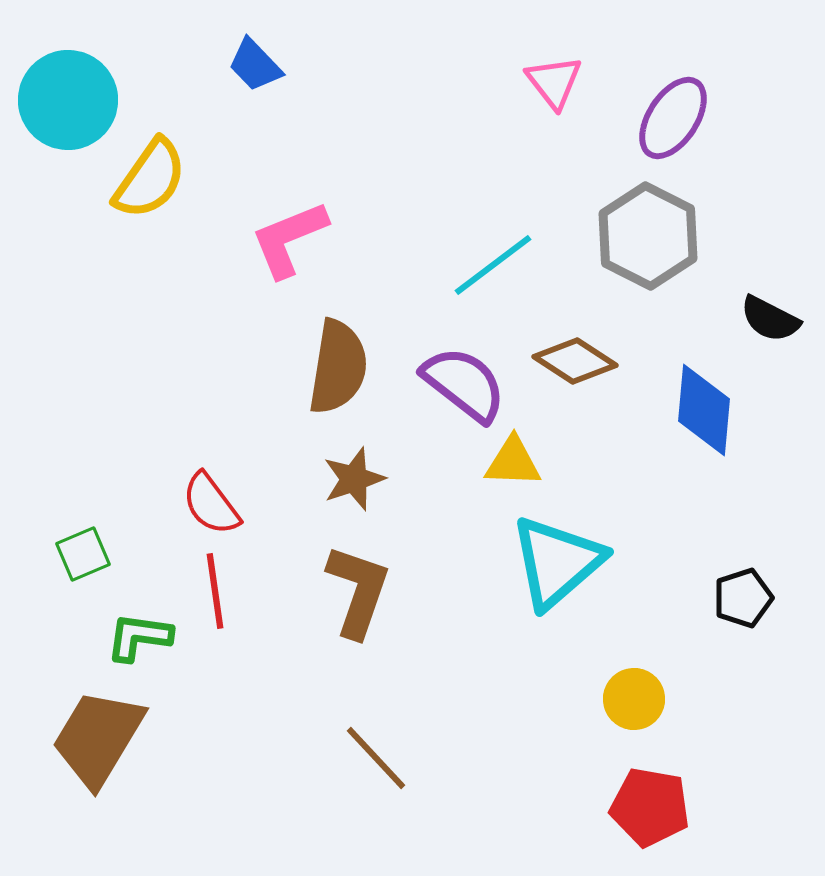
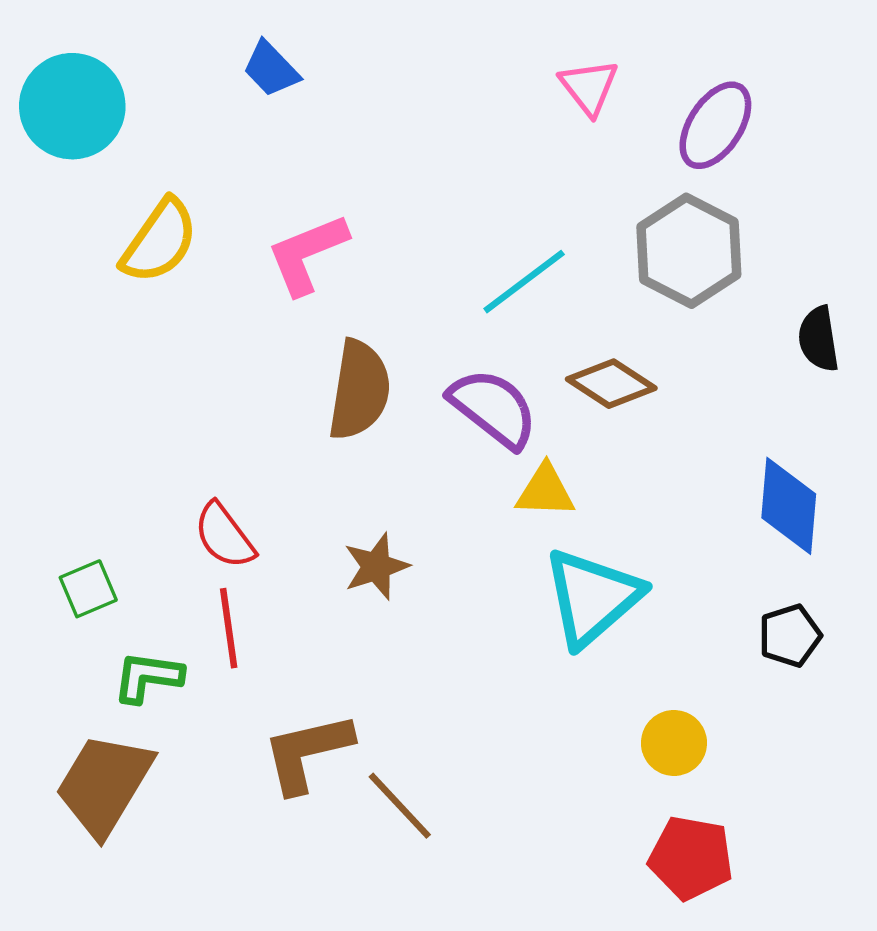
yellow semicircle: (150, 179) -> (159, 241), moved
black semicircle: (770, 319) -> (819, 339), turned 54
blue diamond: (704, 410) -> (789, 506), moved
brown star: (354, 479) -> (376, 566), moved
brown L-shape: (358, 591) -> (307, 753), moved, turned -122

